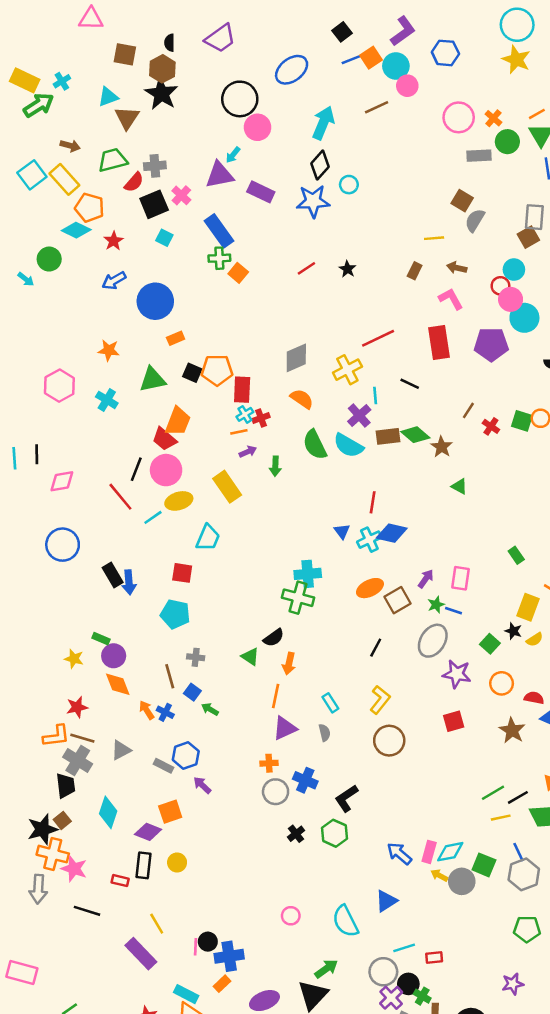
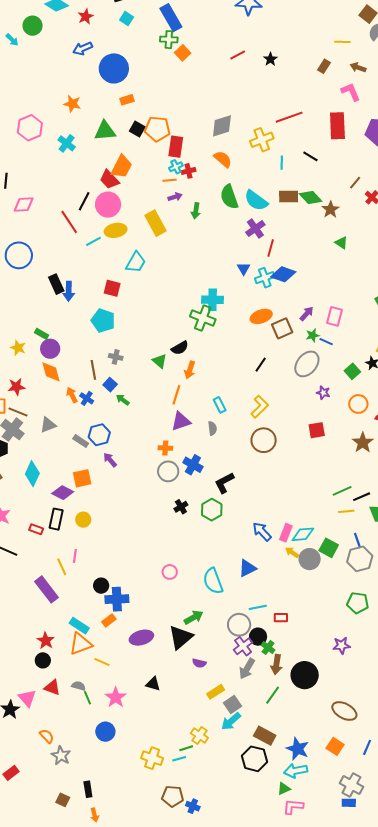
purple cross: (359, 416) -> (255, 229), moved
purple star: (457, 674) -> (323, 393), size x0.6
pink line: (195, 947) -> (75, 556), moved

